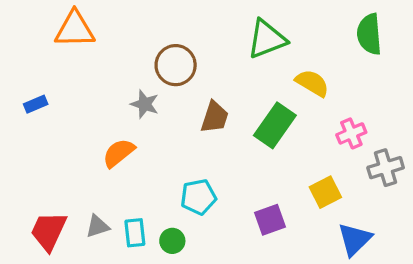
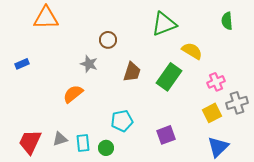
green semicircle: (369, 34) -> (227, 21), size x0.7
brown circle: (176, 65) -> (108, 40), size x0.7
yellow square: (325, 192) -> (212, 113), moved

